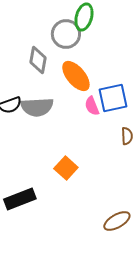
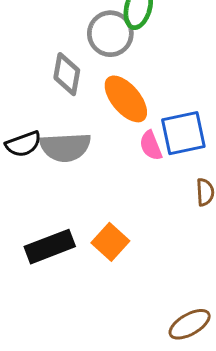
black rectangle: (20, 199) -> (50, 247), moved

